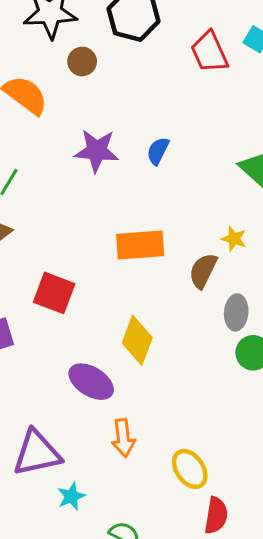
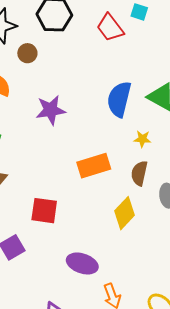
blue semicircle: (158, 151) -> (119, 99), moved, size x1.8
yellow star: (234, 239) -> (142, 139), moved
yellow diamond: (137, 340) -> (125, 213), moved, turned 36

